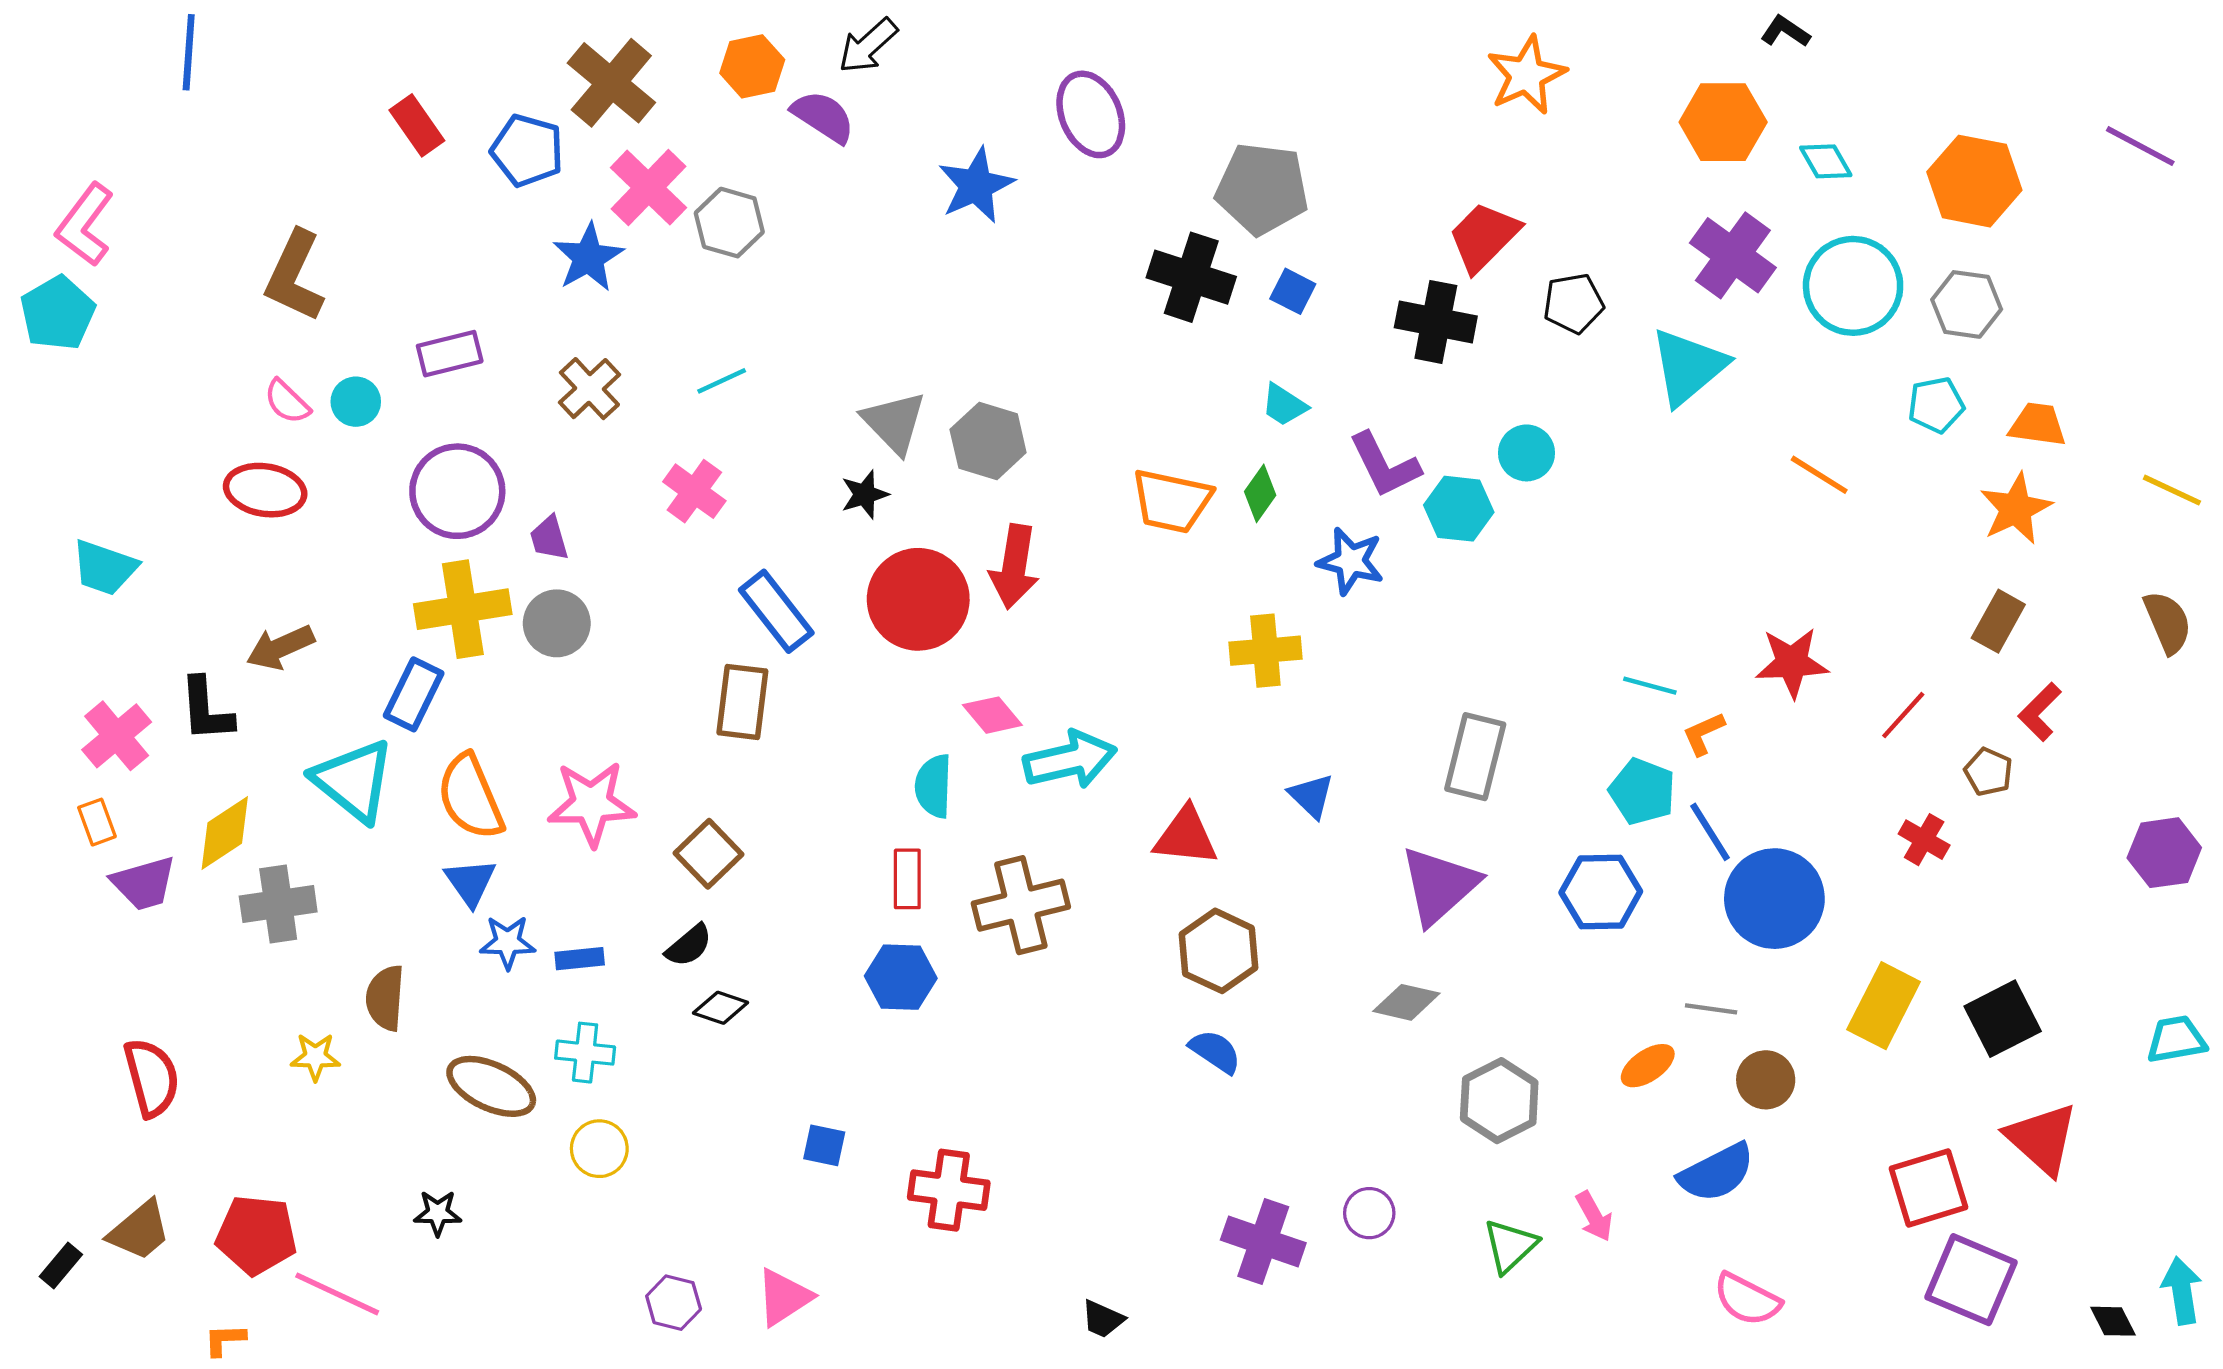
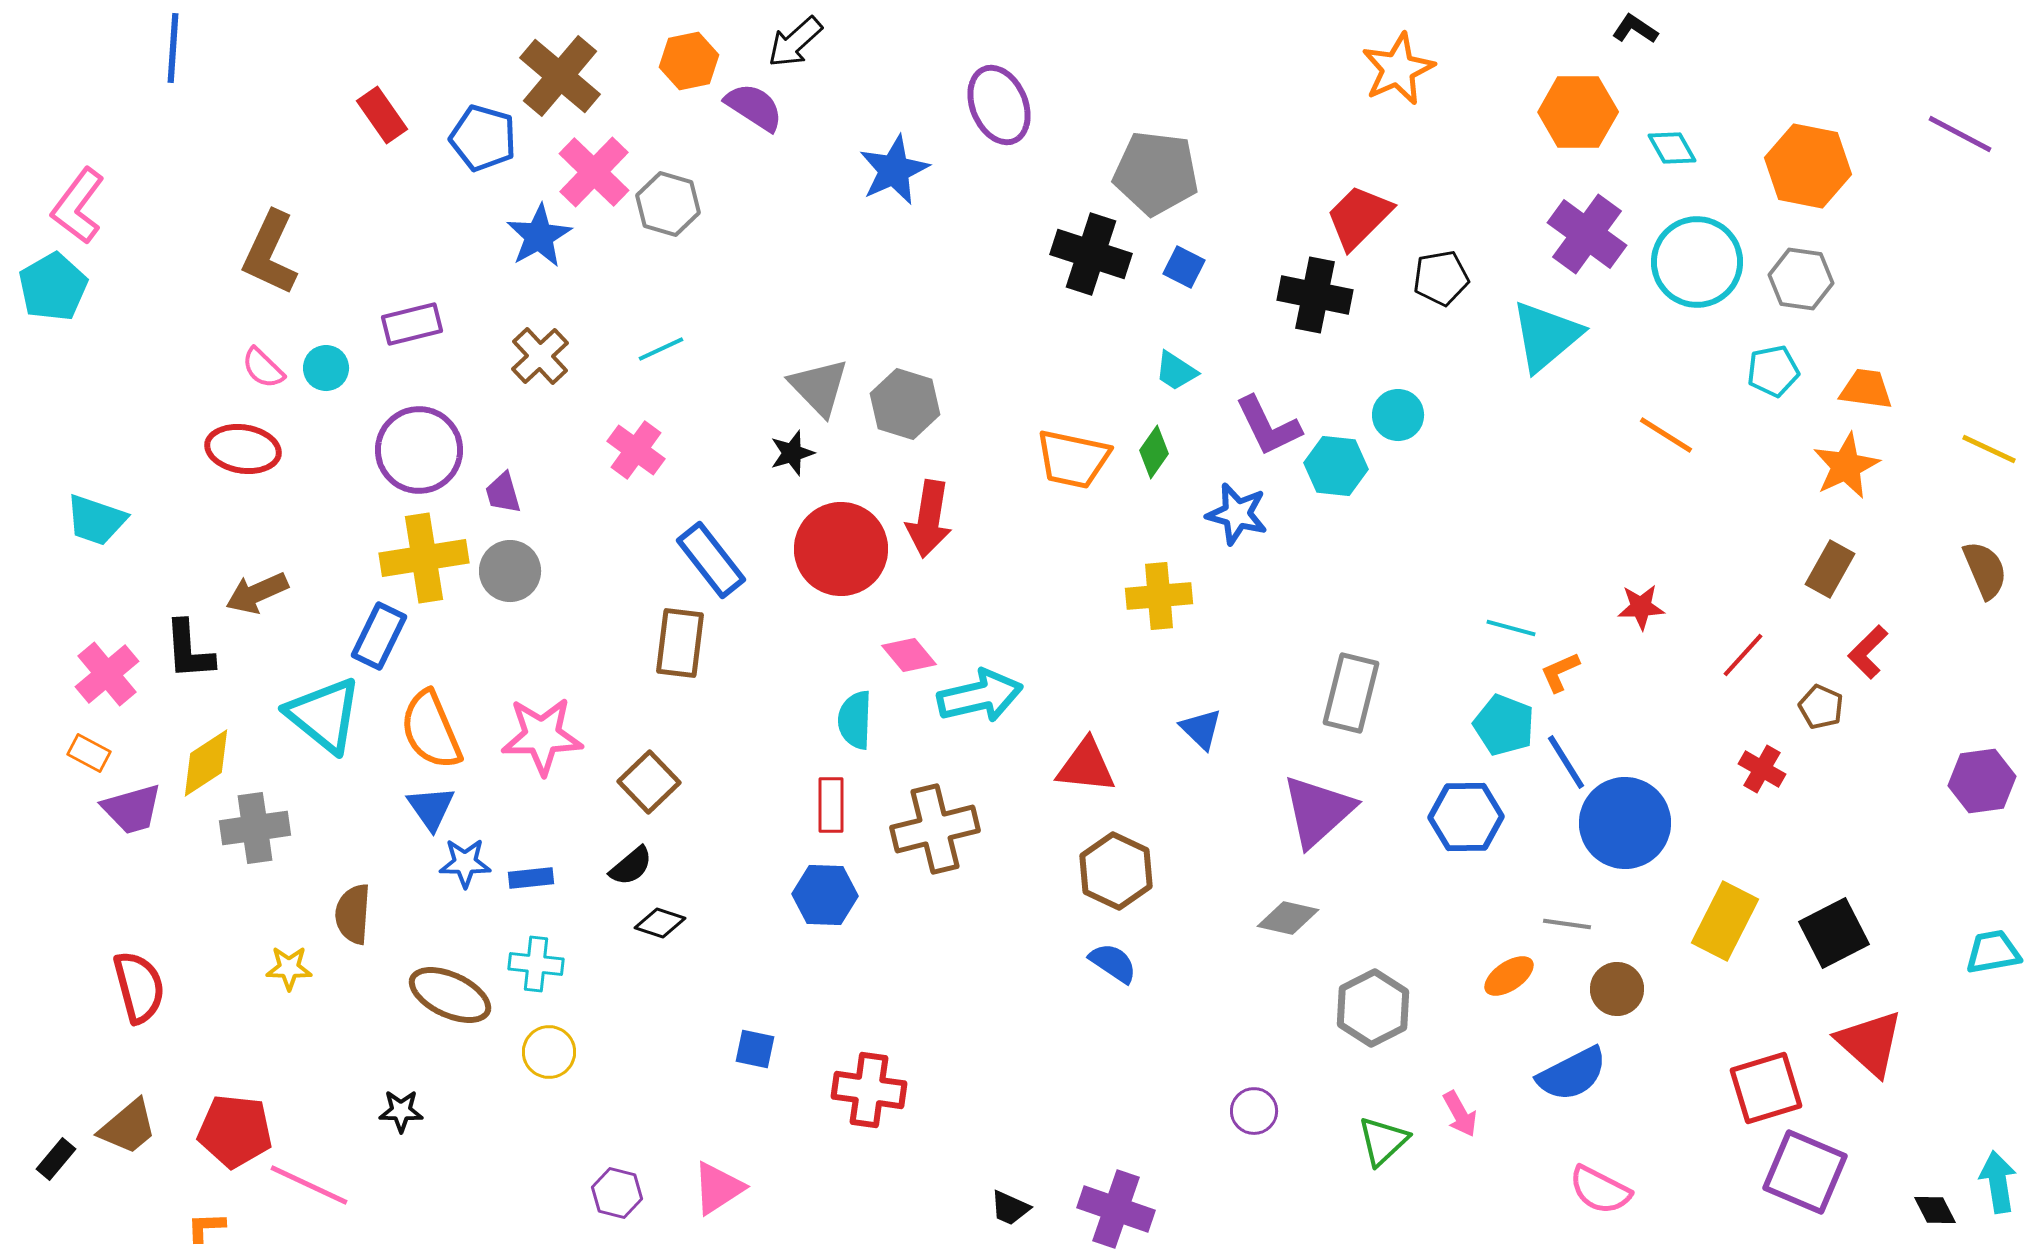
red star: (1792, 663) -> (1641, 607), size x0.7
orange rectangle: (97, 822) -> (89, 753), turned -42
purple cross: (1263, 1241) -> (1116, 1209), moved

